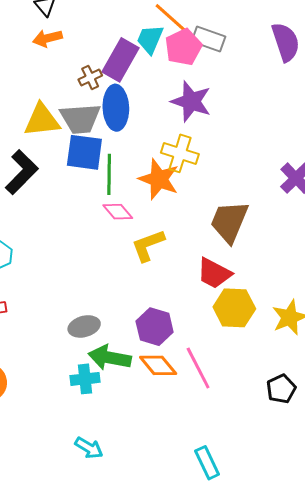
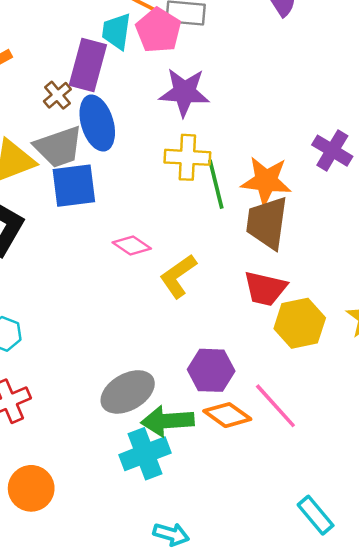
green line: (109, 174) -> (216, 184), moved
orange star: (159, 179) -> (266, 181), moved
gray ellipse: (84, 326) -> (128, 392), size x1.4
cyan cross: (85, 379) -> (145, 454), size x1.4

